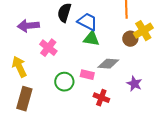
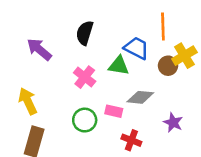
blue trapezoid: (87, 22) -> (136, 48), moved
purple arrow: (28, 26) -> (39, 49), turned 45
pink cross: (48, 48) -> (85, 77), moved

